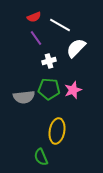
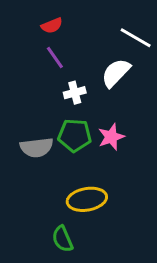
white line: (60, 25) -> (136, 38), moved
yellow ellipse: (57, 131) -> (87, 199), turned 70

